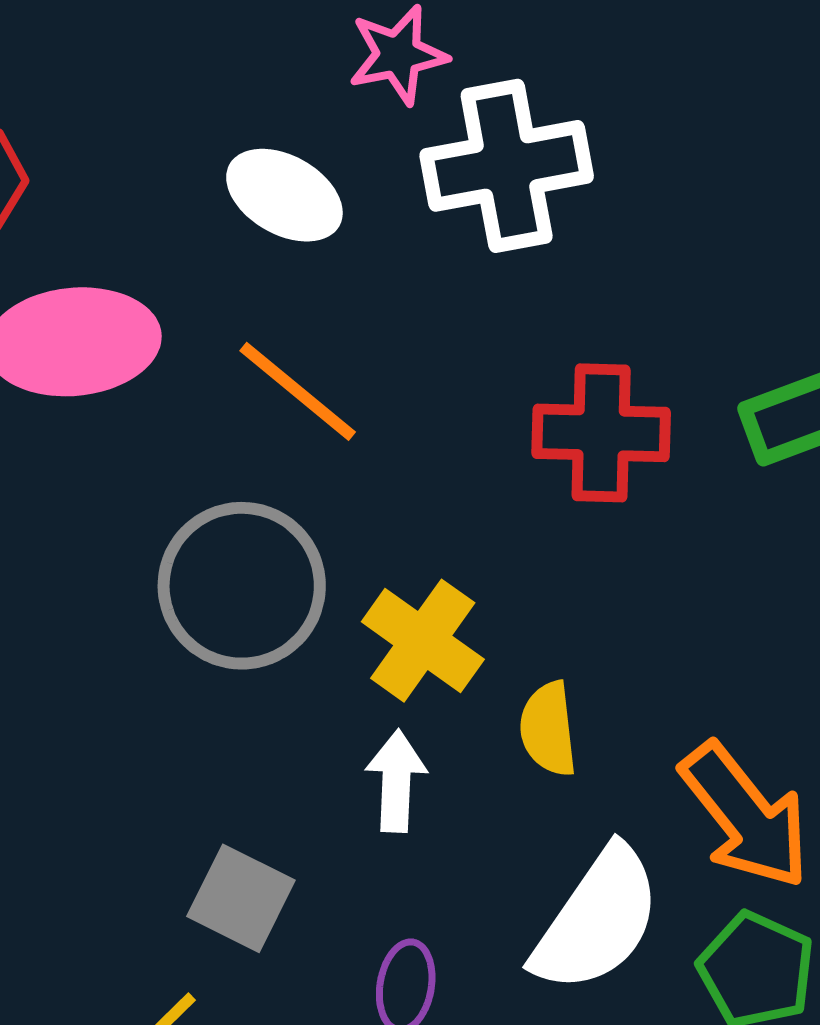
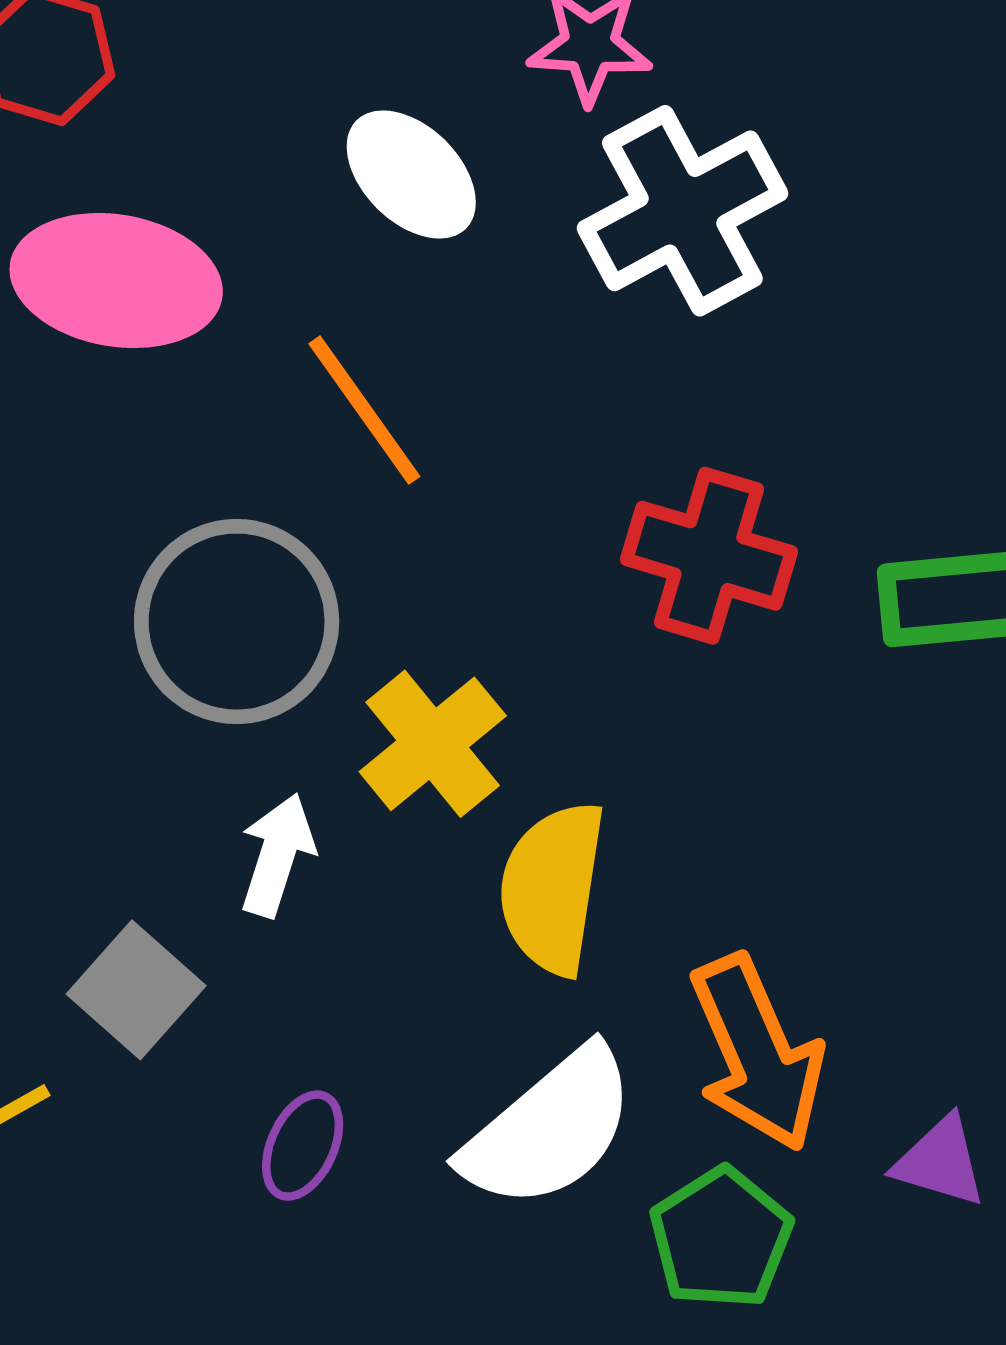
white cross: (507, 166) -> (682, 211), turned -33
yellow semicircle: (548, 729) -> (552, 888), size x1.5
white arrow: (396, 781) -> (277, 855), moved

